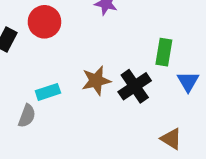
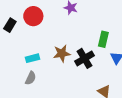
gray semicircle: (27, 116) -> (31, 78), moved

